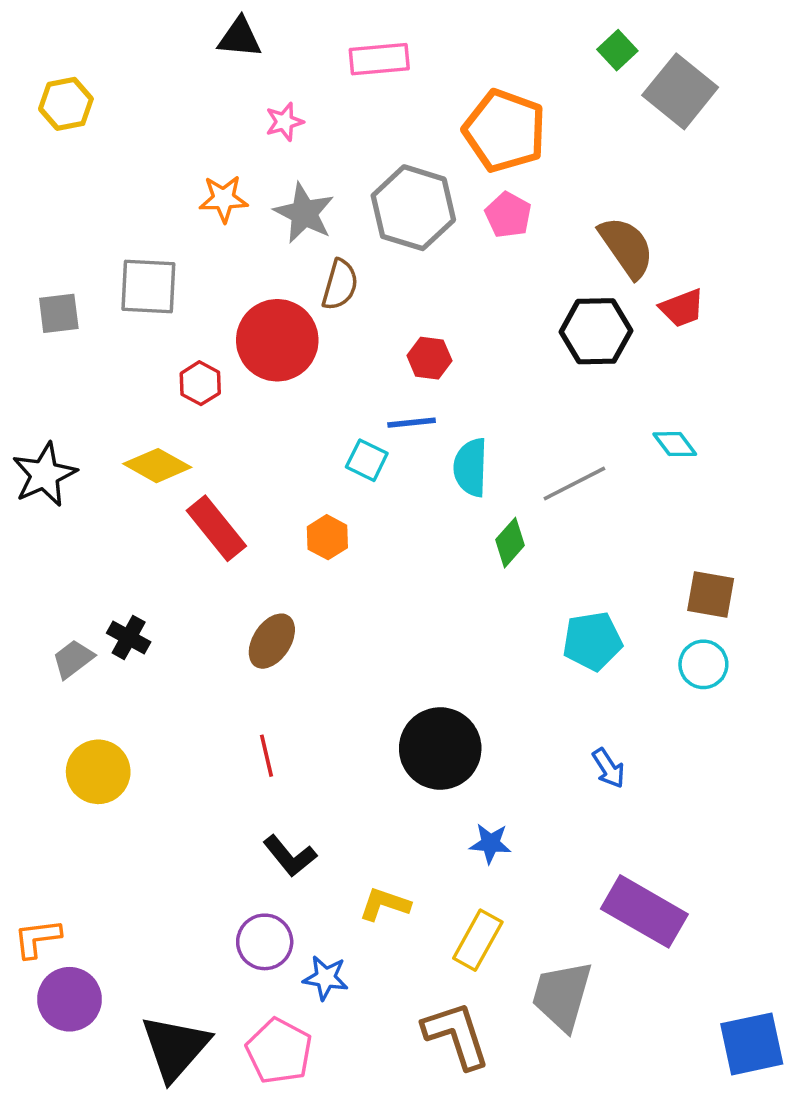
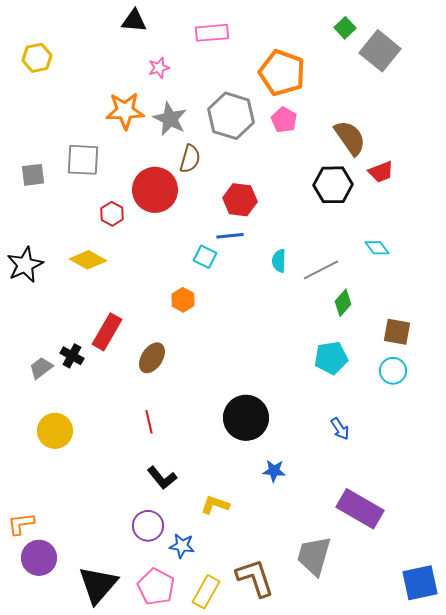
orange star: (224, 199) -> (125, 111), size x1.4
red hexagon: (429, 358) -> (240, 200), size x1.4
cyan semicircle: (471, 467) -> (279, 261), moved, size x0.7
red rectangle: (216, 528) -> (107, 332), moved, turned 69
green diamond: (510, 543) -> (343, 303), moved
yellow rectangle: (478, 940) -> (206, 592), moved

